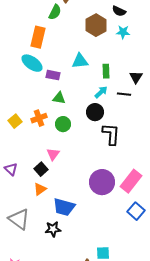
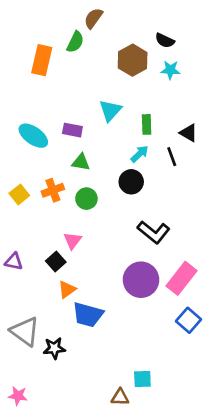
orange rectangle: (38, 37) -> (42, 60), moved
cyan triangle: (80, 61) -> (110, 110), turned -42
cyan ellipse: (32, 63) -> (33, 136), moved
black triangle: (136, 77) -> (189, 133), turned -32
black line: (124, 94) -> (172, 157), turned 64
black L-shape: (111, 134) -> (154, 232), moved, turned 125
purple triangle: (11, 169) -> (14, 262), turned -32
orange triangle: (40, 189) -> (67, 289), moved
black star: (53, 229) -> (54, 348), moved

